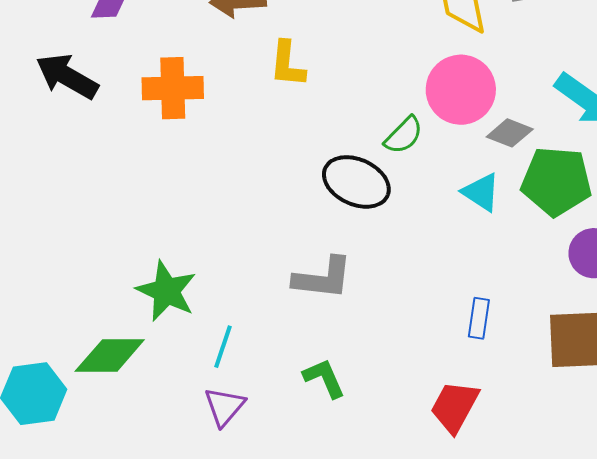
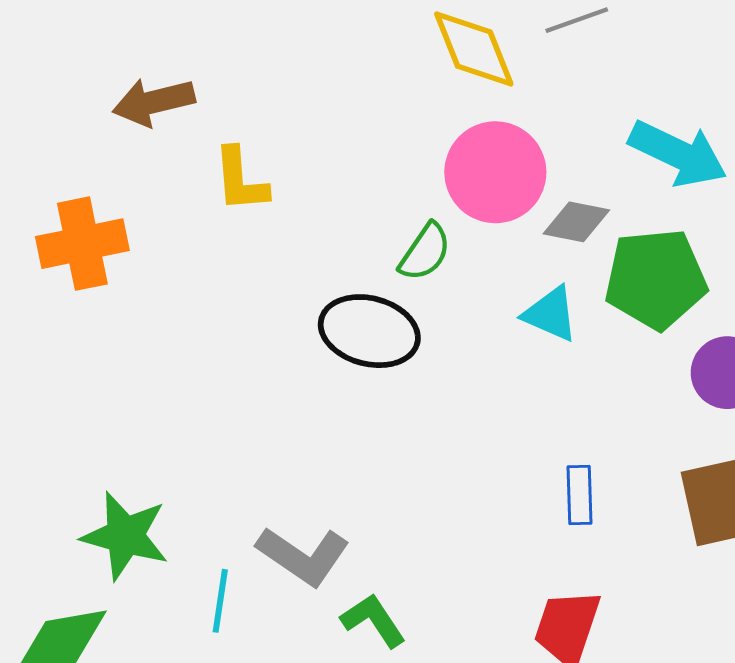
gray L-shape: (323, 278) -> (303, 556), moved, turned 38

